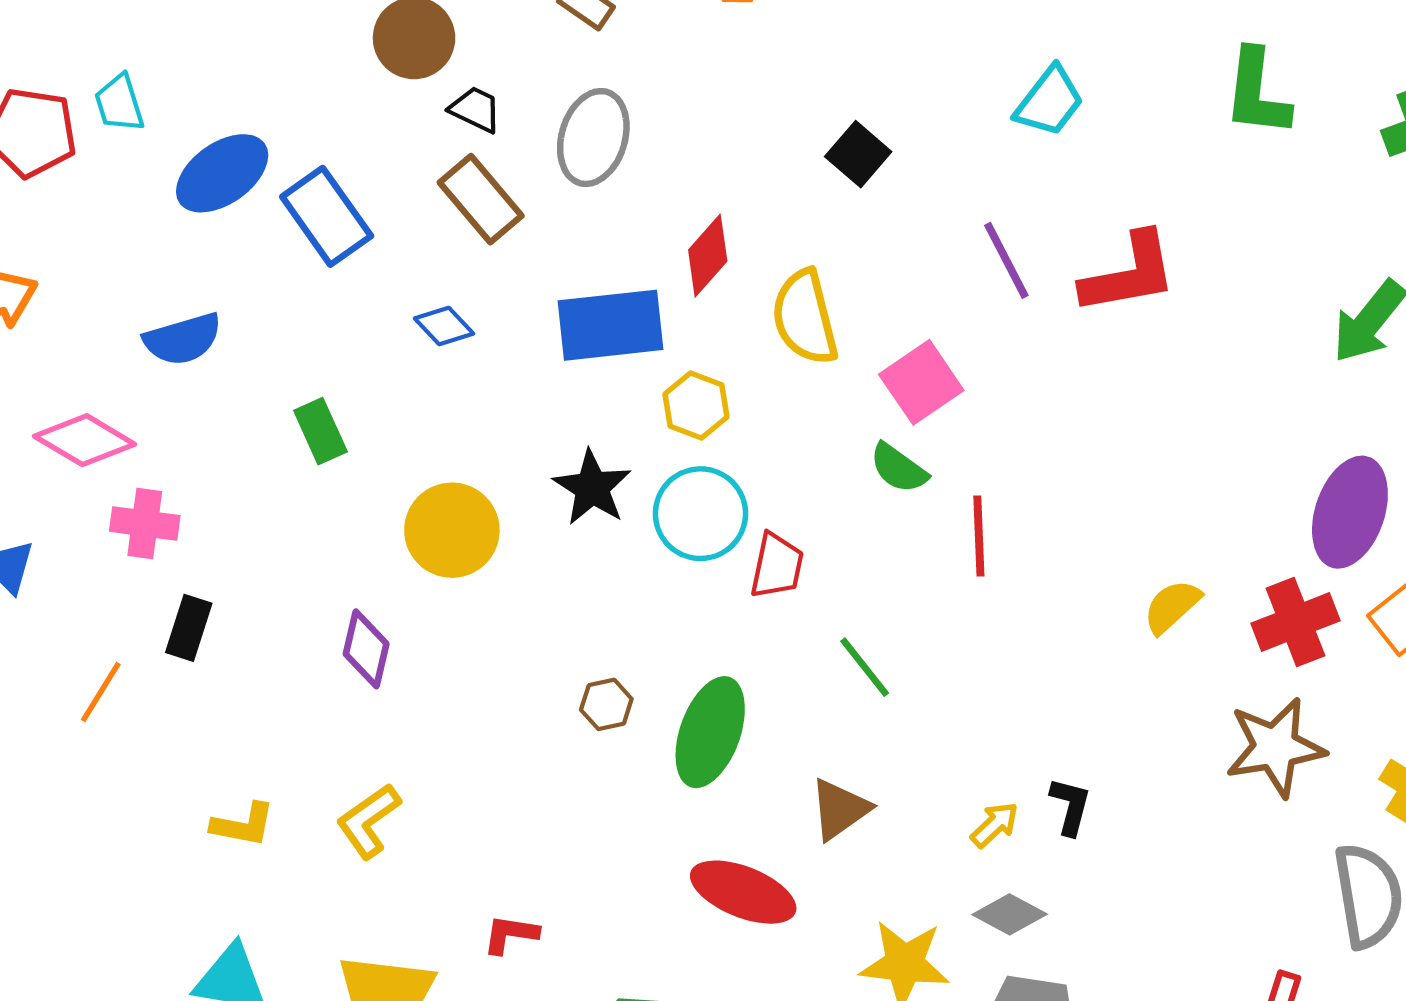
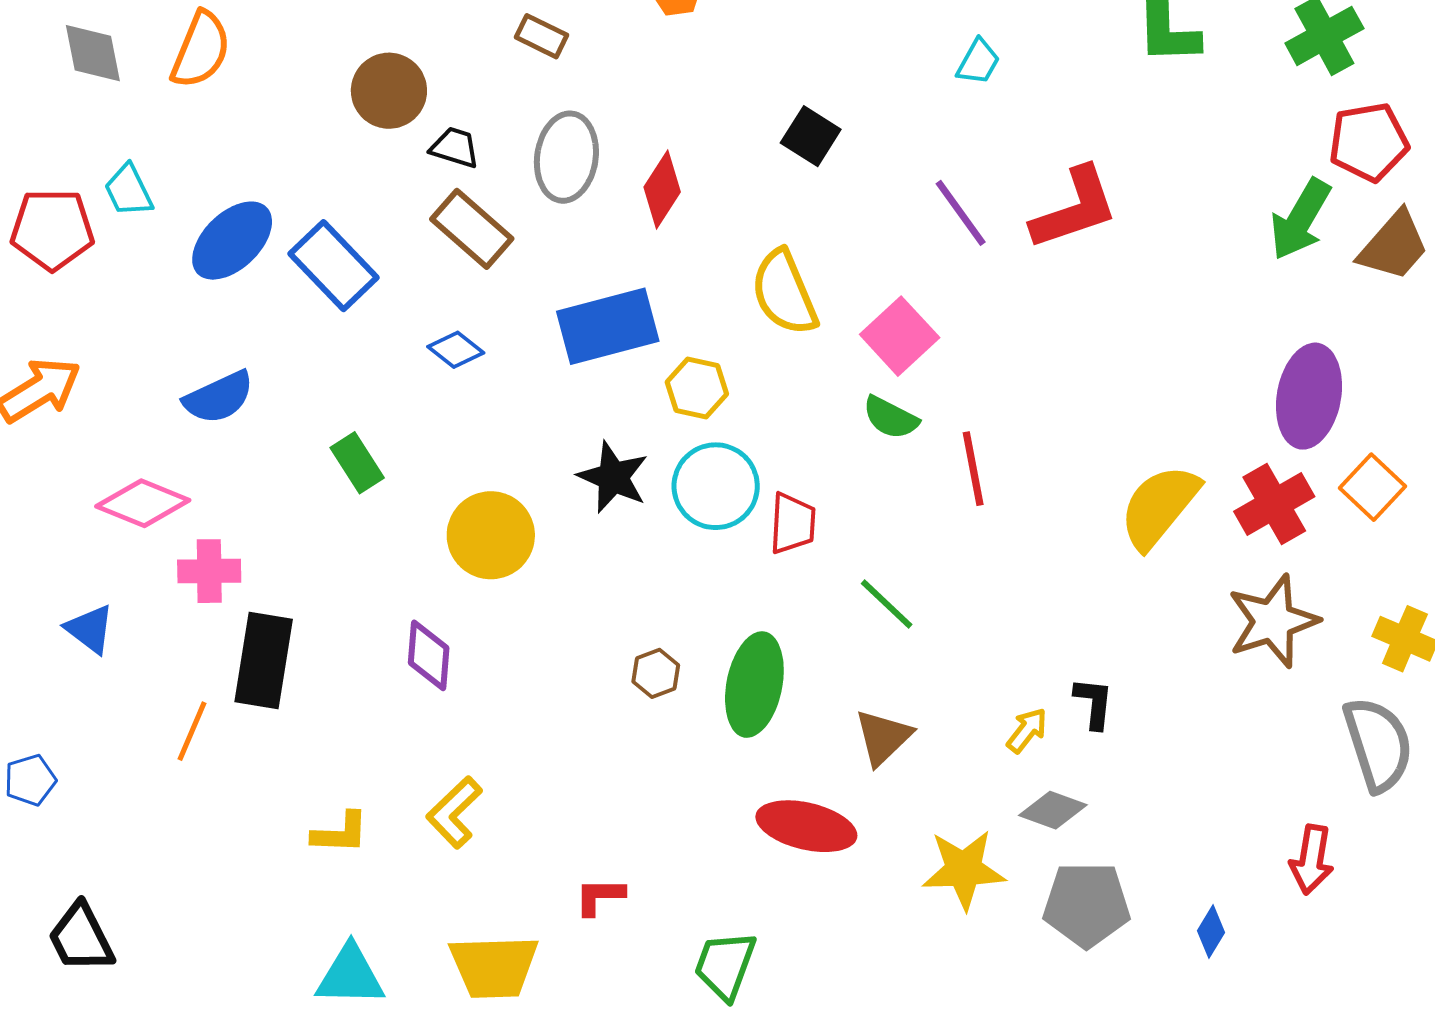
cyan trapezoid: (1049, 101) -> (978, 62), size x0.7
red diamond: (708, 256) -> (662, 189), moved
yellow semicircle: (1172, 606) -> (1159, 507), size x1.6
black rectangle: (189, 628) -> (264, 660), size x1.6

